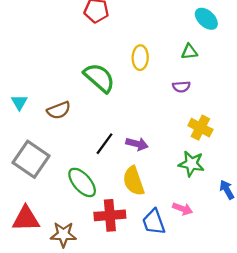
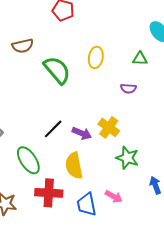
brown semicircle: (59, 110) -> (23, 46), moved
yellow cross: (200, 128) -> (109, 127), moved

